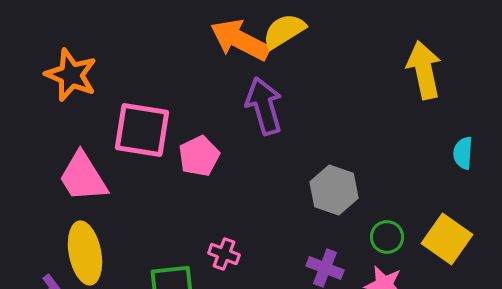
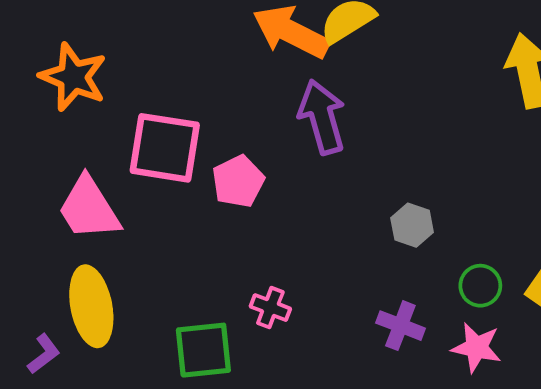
gray hexagon: (334, 190) -> (412, 225), size x0.7

